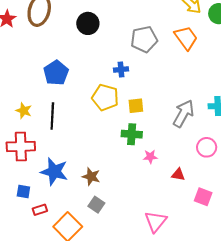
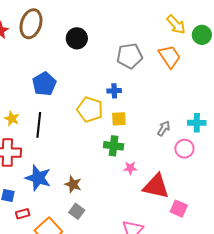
blue cross: (121, 70) -> (114, 91), moved
gray arrow: (183, 113) -> (164, 128), size x0.6
pink circle: (207, 147) -> (184, 149), moved
red triangle: (178, 175) -> (156, 186), size x2.0

